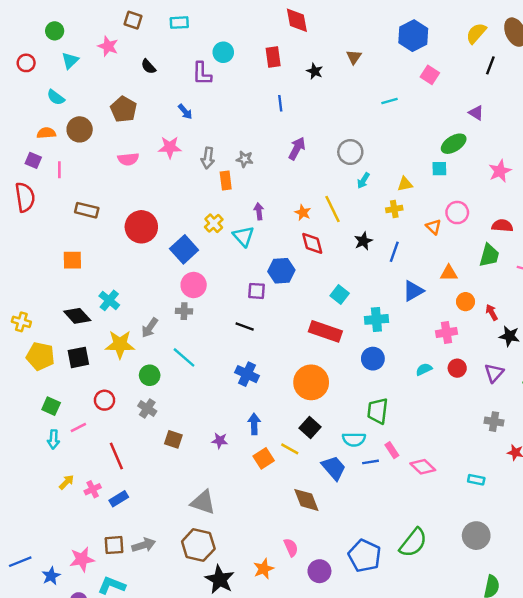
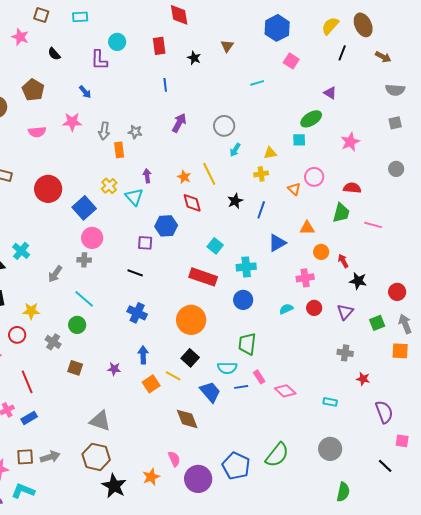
yellow star: (120, 344) -> (31, 311), moved, size x0.7
green circle: (150, 375) -> (77, 325), moved
purple circle: (319, 571) -> (198, 479), size x1.4

